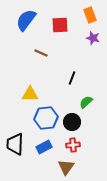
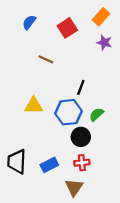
orange rectangle: (90, 15) -> (101, 17), turned 63
blue semicircle: (26, 20) -> (29, 22), size x0.6
red square: (60, 25) -> (67, 28), turned -30
blue hexagon: (46, 118) -> (68, 112), moved

